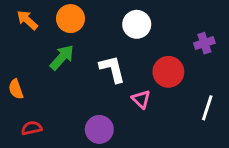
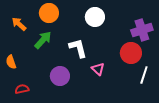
orange arrow: (27, 20) -> (19, 24), moved
purple cross: (204, 43) -> (142, 30), size x1.5
red circle: (168, 72) -> (131, 53), moved
purple circle: (99, 129) -> (60, 76), moved

